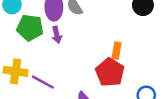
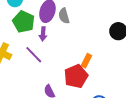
purple line: (43, 82) -> (34, 55), moved

